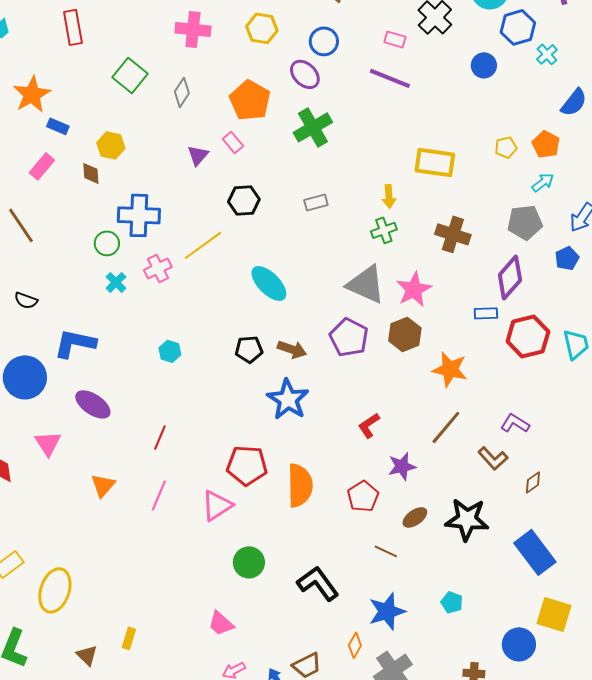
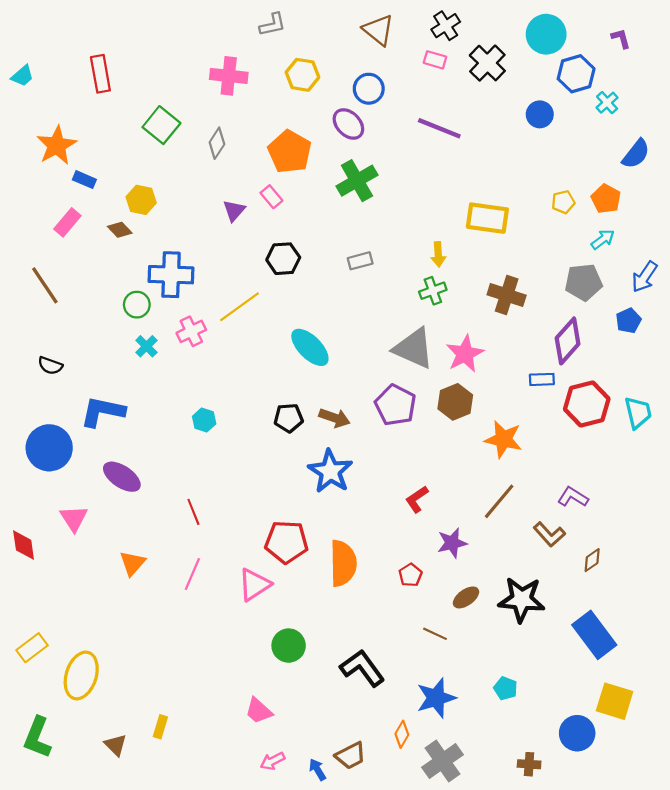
pink rectangle: (395, 39) -> (435, 60), moved
brown diamond: (91, 173) -> (120, 230), turned -40
red line: (160, 437) -> (193, 512), turned -45
red pentagon: (363, 496) -> (410, 575), size x0.7

